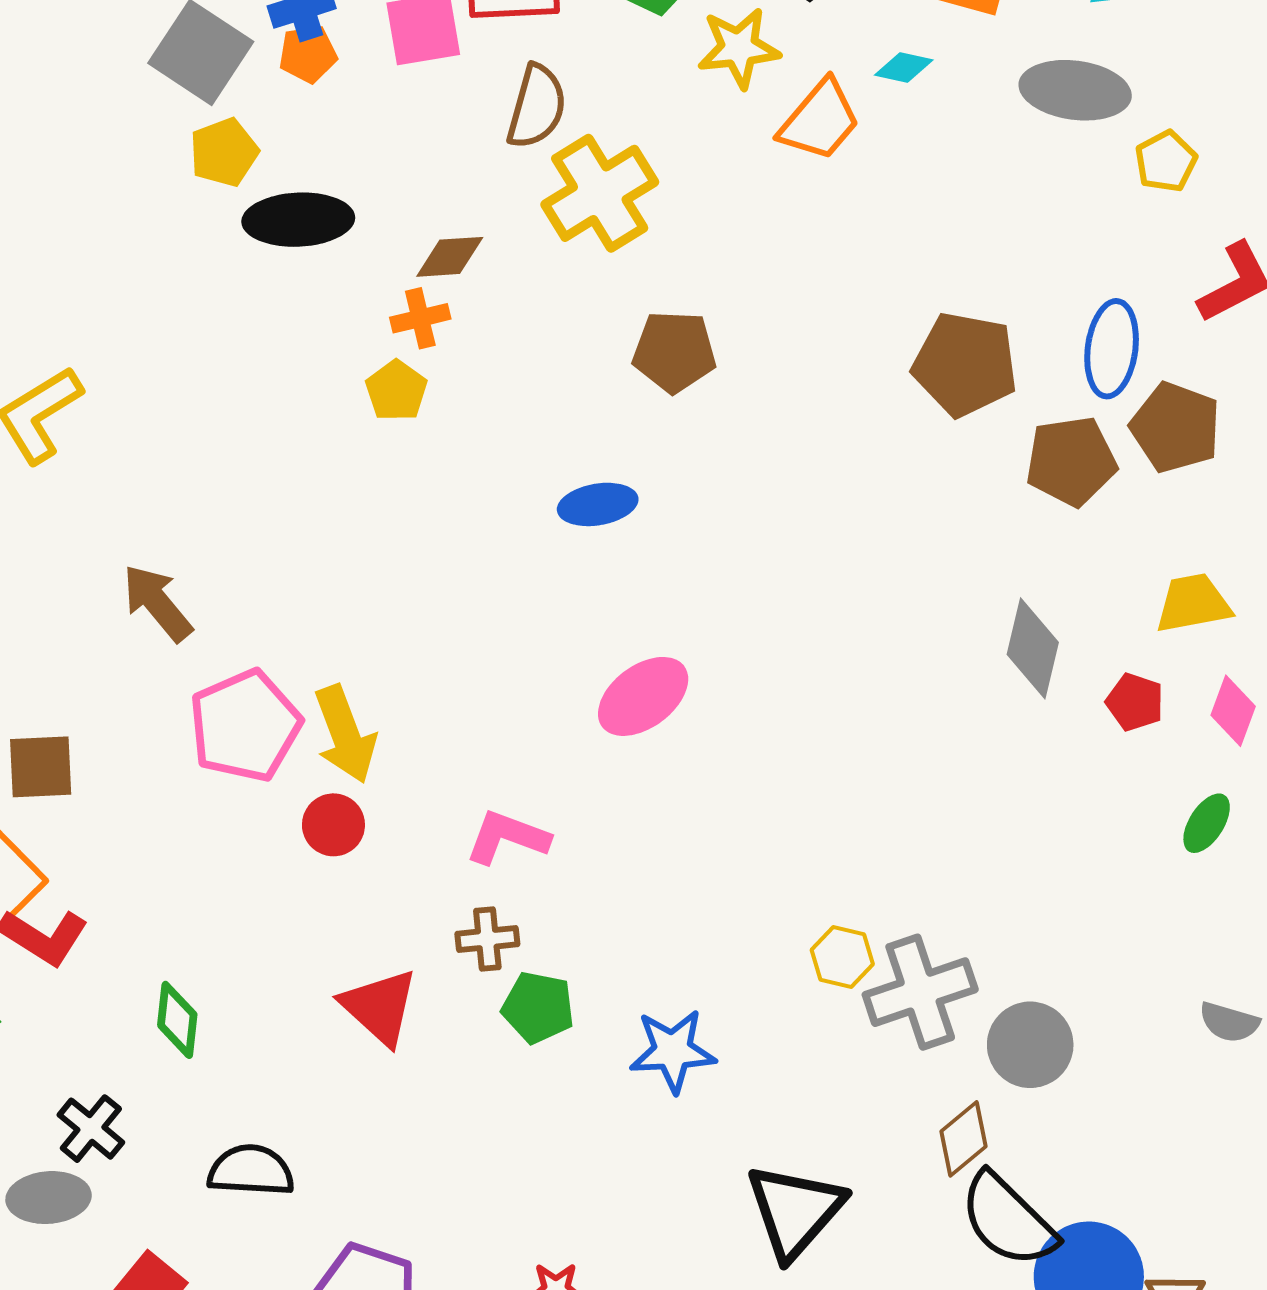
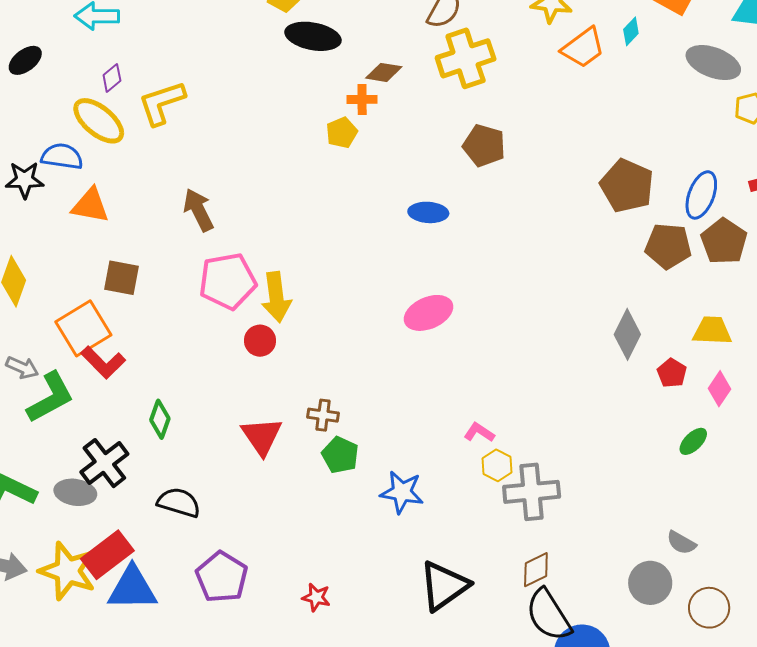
cyan diamond: (904, 68) -> (631, 31), turned -72
pink L-shape: (507, 837) -> (479, 432), moved, size x0.7
gray circle: (1030, 1045) -> (650, 583), moved
black cross: (91, 1129) -> (104, 463), size x1.4

